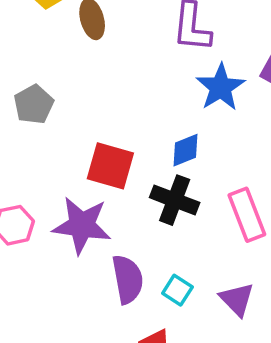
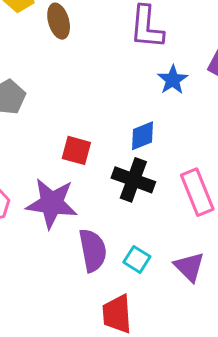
blue star: (221, 87) -> (173, 80), size x0.7
red square: (110, 166) -> (76, 150), size x0.7

